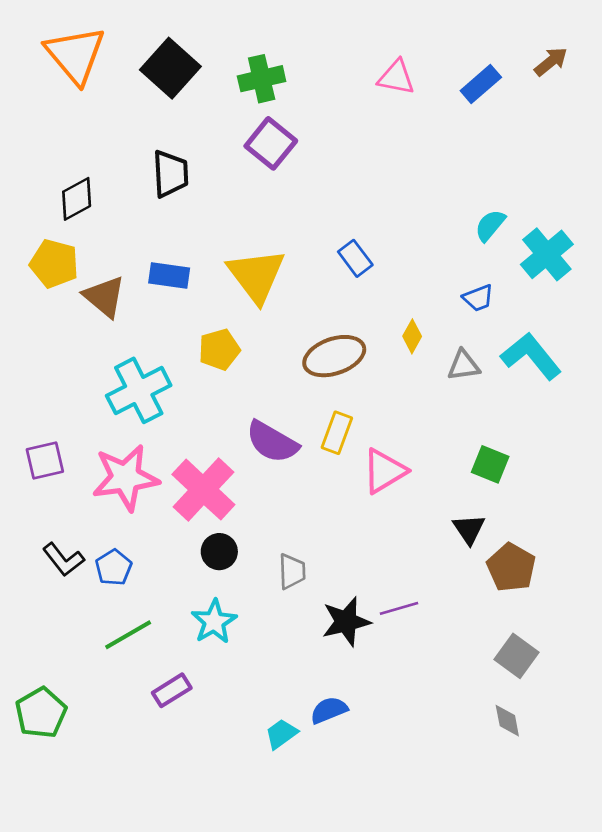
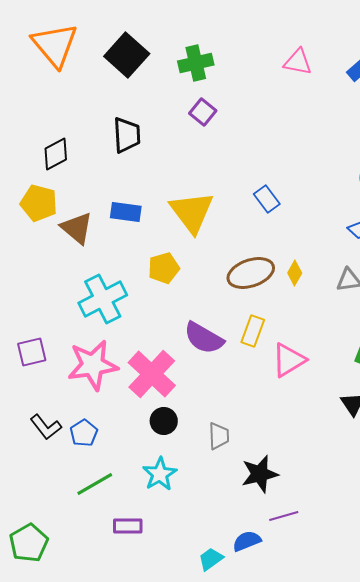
purple square: (271, 143) -> (203, 112), size x0.7
yellow diamond: (412, 336) -> (295, 273), moved
purple line: (399, 608) -> (284, 516), moved
purple rectangle: (172, 690) -> (128, 526), turned 32

